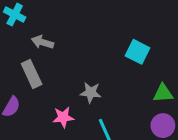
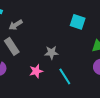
gray arrow: (42, 42) -> (16, 25), turned -40

